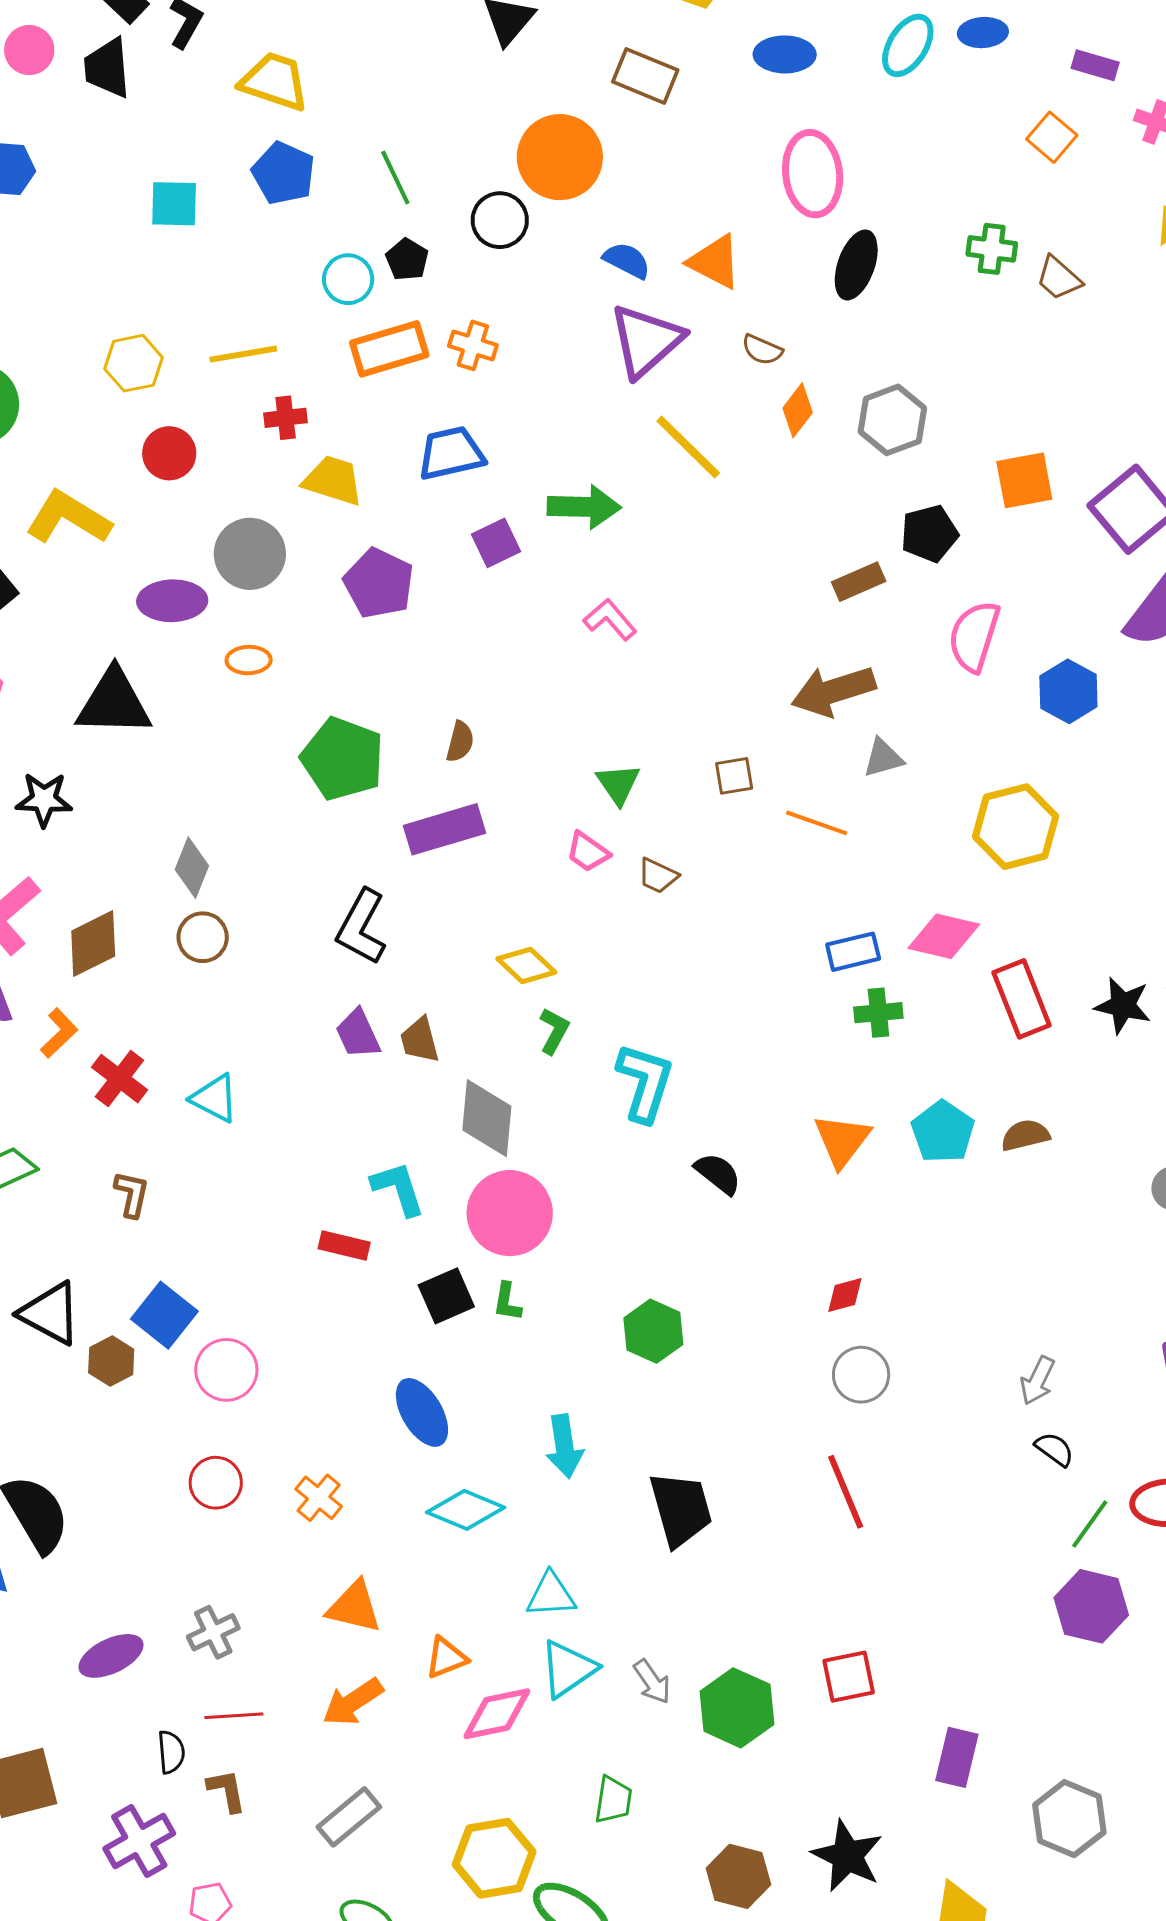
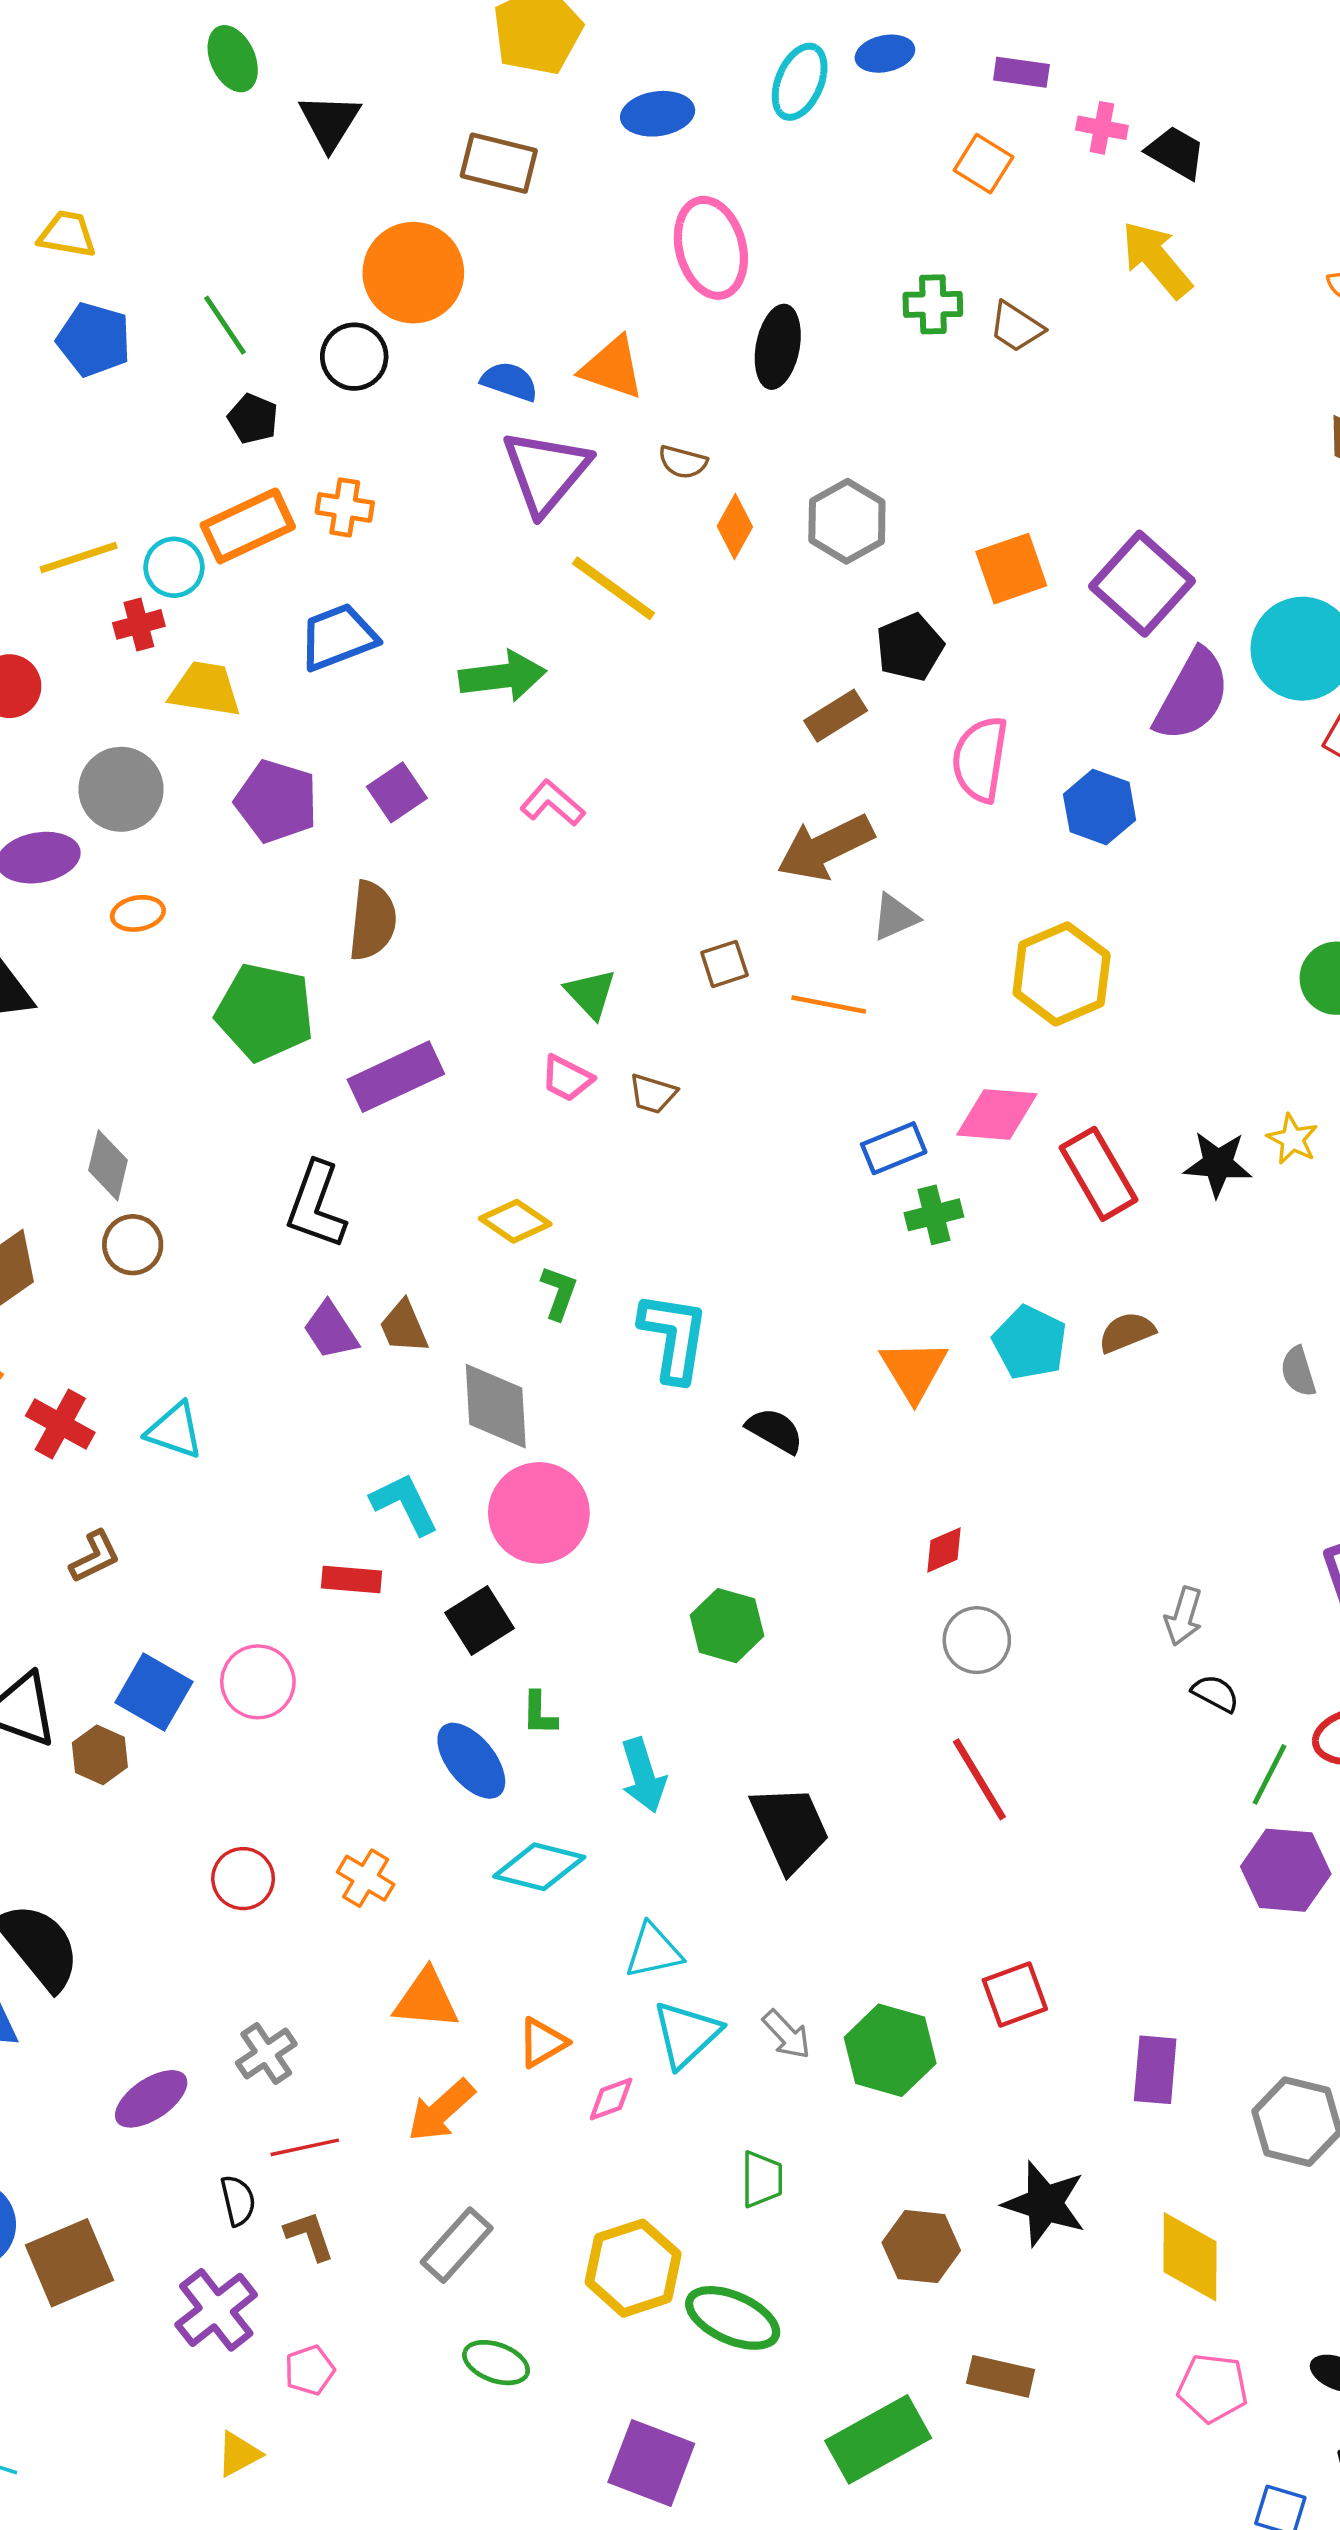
yellow trapezoid: (274, 81) -> (67, 234), size x0.7
cyan circle: (348, 279) -> (174, 567), moved
purple square: (496, 543) -> (397, 792), moved
brown semicircle: (460, 742) -> (372, 921), moved, size x1.6
brown L-shape: (132, 1194) -> (95, 1557), turned 60
green L-shape: (507, 1302) -> (539, 1713), moved
pink circle: (226, 1370) -> (258, 1682), moved
pink diamond: (497, 1714) -> (611, 2099), size x0.6

